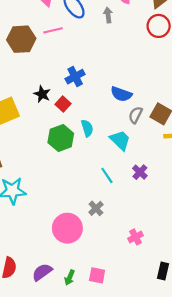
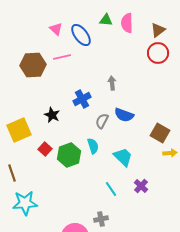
gray arrow: (108, 15) -> (112, 83), moved
red square: (63, 104) -> (45, 149), moved
gray semicircle: (136, 115) -> (102, 121), moved
gray cross: (96, 208) -> (101, 219), turned 32

